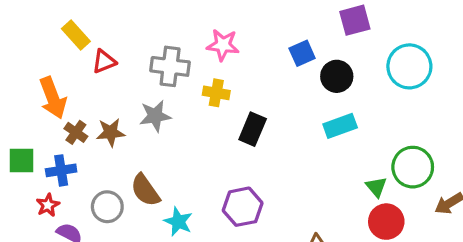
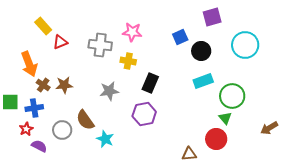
gray star: (155, 116) -> (109, 91), moved
green circle: (413, 167) -> (232, 96), moved
purple hexagon: (243, 207) -> (144, 114), moved
red circle: (386, 222) -> (216, 139), moved

